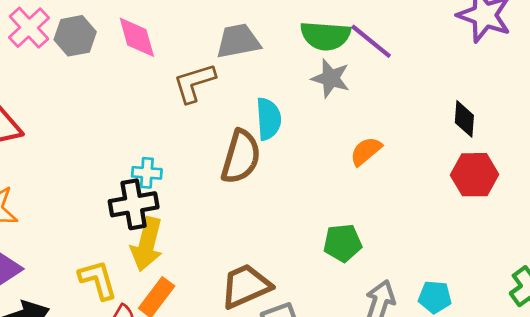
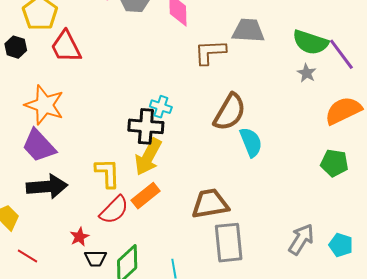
gray star: (331, 78) -> (307, 73), size x0.7
cyan semicircle: (268, 119) -> (251, 142), moved, turned -32
orange semicircle: (366, 151) -> (343, 111), moved, size x1.5
green pentagon: (342, 243) -> (334, 163), moved

